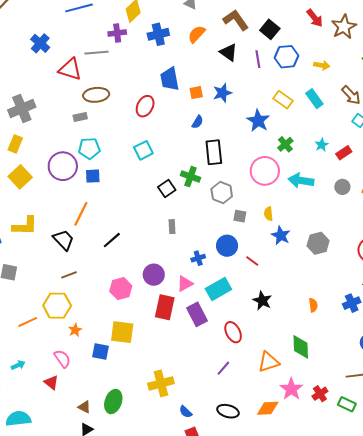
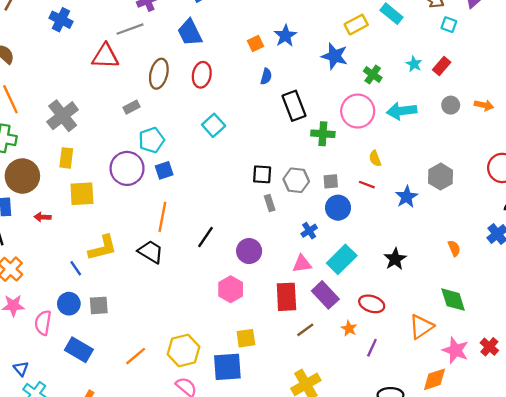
blue cross: (40, 43) -> (61, 20), moved
blue trapezoid: (170, 79) -> (190, 33), moved
brown ellipse: (96, 95) -> (159, 74), moved, turned -55
yellow rectangle: (283, 100) -> (356, 25), turned -48
yellow square: (20, 177) -> (82, 194), turned -35
green cross: (191, 177) -> (323, 134), moved
black square: (167, 189) -> (262, 174), moved, turned -36
gray hexagon: (222, 193) -> (296, 180), moved
gray square: (240, 216) -> (331, 181), moved
blue star: (281, 235) -> (407, 197), moved, turned 30
red line: (252, 261) -> (367, 185), moved
brown line: (69, 275) -> (305, 330), moved
purple circle: (154, 275) -> (249, 251), moved
pink triangle: (185, 284) -> (302, 264), turned 36
black star: (262, 301) -> (395, 259), turned 30
yellow hexagon: (57, 306) -> (183, 351), moved
orange star: (75, 330) -> (349, 328), moved
yellow square: (122, 332) -> (246, 338), size x0.7
red ellipse: (233, 332) -> (372, 304), turned -30
blue square: (101, 351) -> (227, 367), size x1.5

